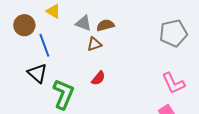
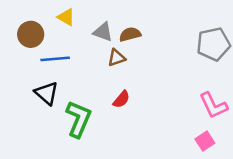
blue line: (44, 45) -> (55, 59), turned -75

